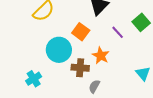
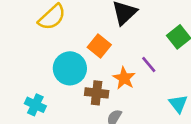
purple line: (118, 32) -> (149, 65), moved
cyan cross: (34, 79) -> (35, 105), turned -35

